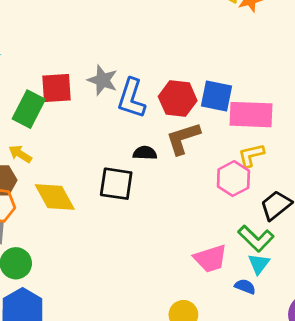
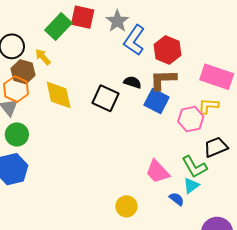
blue square: (217, 96) -> (157, 101), moved
pink trapezoid: (210, 259) -> (158, 172), turned 48

